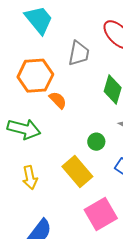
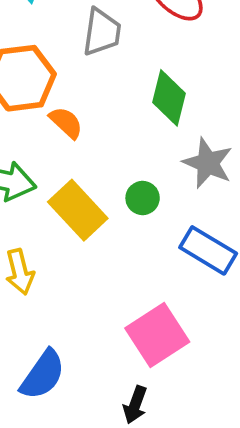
yellow rectangle: (77, 171) -> (78, 210), moved

